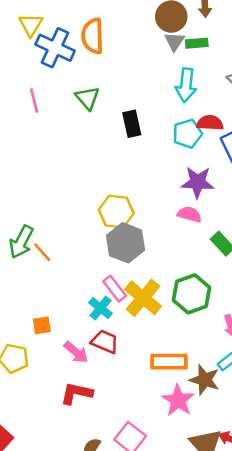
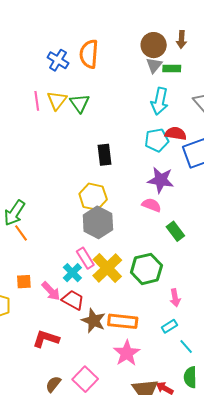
yellow triangle: (31, 25) -> (57, 100), moved
blue cross: (55, 48) -> (58, 60), size x0.7
black rectangle: (132, 124) -> (104, 155), moved
orange line: (42, 252) -> (21, 233), moved
pink arrow: (76, 352) -> (51, 291), moved
brown star: (205, 380) -> (94, 321), moved

